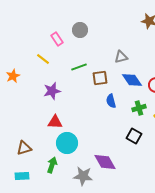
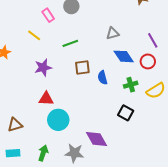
brown square: (100, 78) -> (82, 68), moved
green arrow: (52, 165) -> (43, 153), moved

